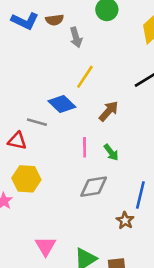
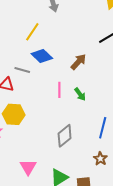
yellow line: (85, 77) -> (32, 32), moved
gray diamond: (94, 187) -> (65, 136), moved, turned -30
brown star: (125, 220) -> (100, 159), moved

